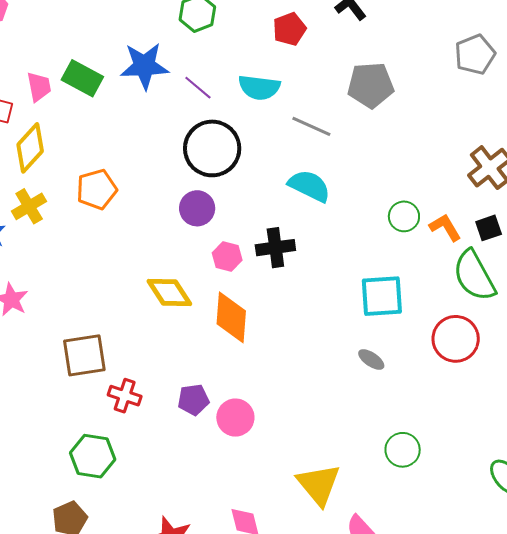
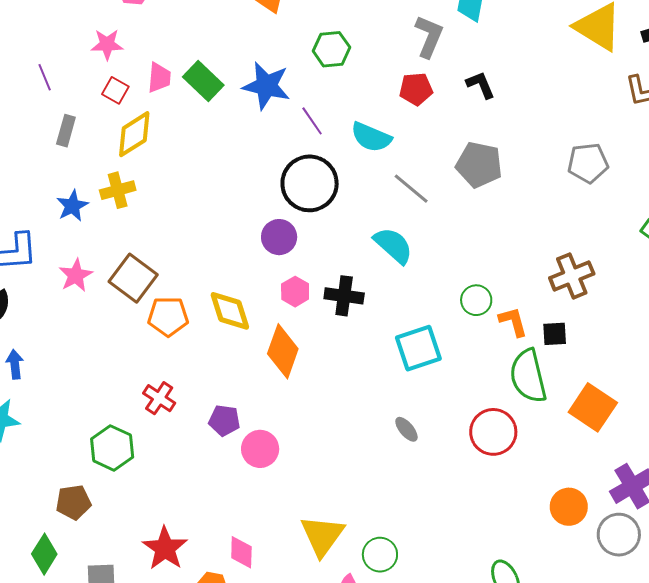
orange pentagon: (97, 189) -> (168, 316), moved
cyan square: (382, 296) -> (418, 348), moved, turned -30
brown square: (84, 355) -> (133, 278), moved, turned 30
green circle: (403, 450) -> (380, 555), moved

